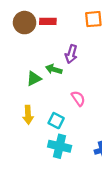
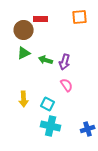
brown circle: (25, 23) -> (24, 30), moved
purple arrow: (71, 54) -> (65, 62), moved
green triangle: (34, 79) -> (24, 53), moved

